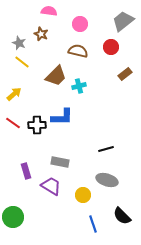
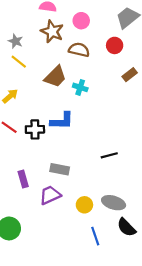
brown star: (41, 34) -> (52, 31), moved, size x1.5
cyan cross: (79, 86) -> (80, 87), turned 32
gray ellipse: (107, 180) -> (114, 203), moved
purple trapezoid: (51, 186) -> (50, 195), turned -55

